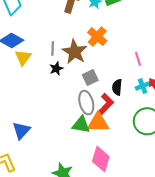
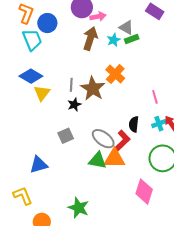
gray square: (90, 77) -> (66, 136), moved
gray ellipse: (86, 103) -> (103, 139), turned -40
blue triangle: (21, 130) -> (39, 165), turned 30
pink diamond: (101, 159) -> (144, 192), moved

